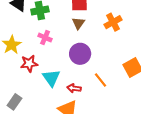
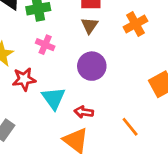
orange line: (101, 80) -> (130, 127), moved

